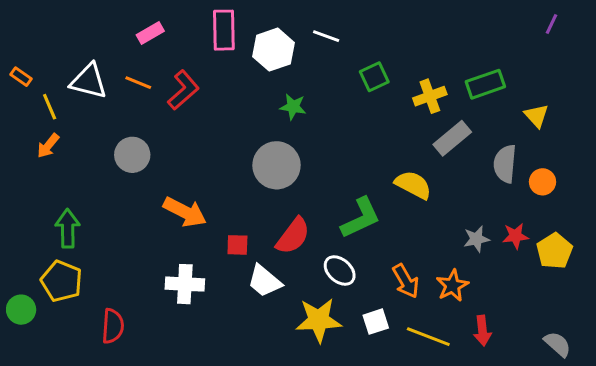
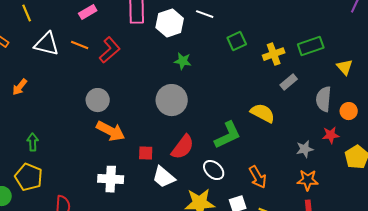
yellow line: (50, 107) -> (27, 13), moved
gray rectangle: (452, 138) -> (289, 82), size x0.7
gray circle: (132, 155) -> (98, 100), moved
green arrow: (68, 228) -> (33, 142), size x0.7
red star: (515, 236) -> (331, 135), moved
orange star: (452, 286) -> (308, 180), moved, turned 30

